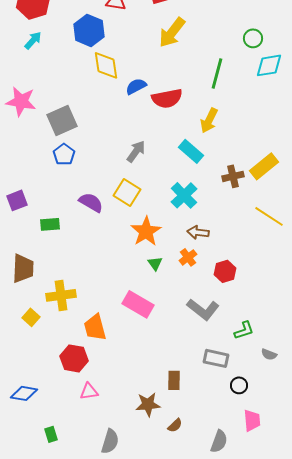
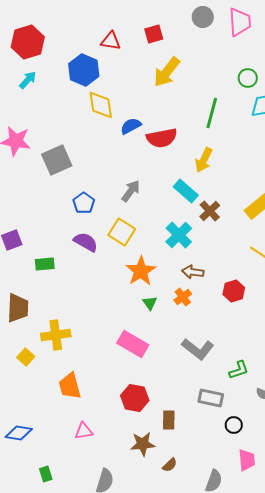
blue pentagon: (64, 154) -> (84, 203), moved
brown cross: (233, 176) -> (210, 211), moved, turned -30
red hexagon: (225, 271) -> (234, 291), moved
orange trapezoid: (95, 327) -> (70, 386), moved
red hexagon: (74, 358) -> (135, 398), moved

